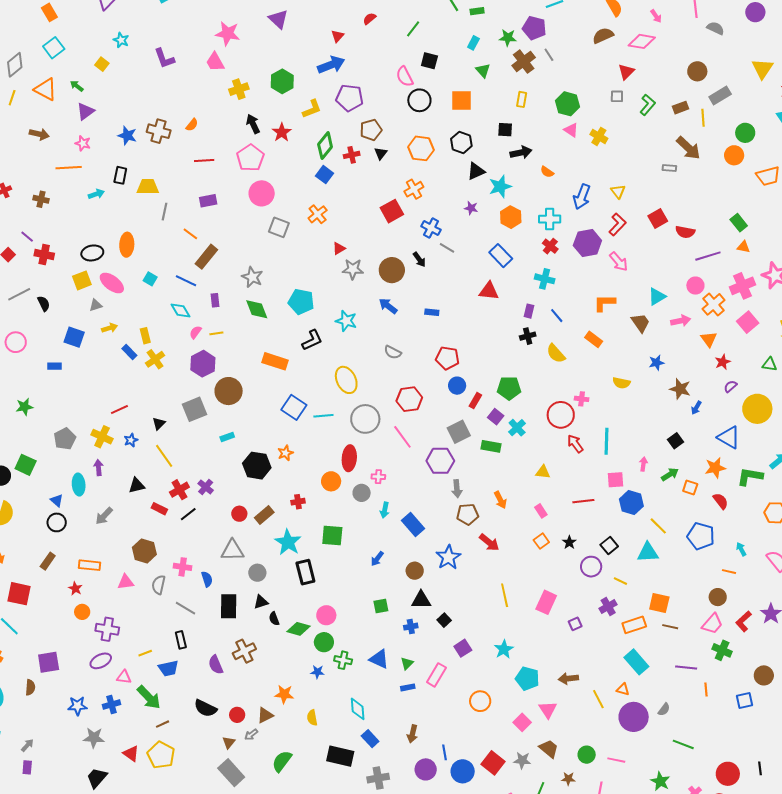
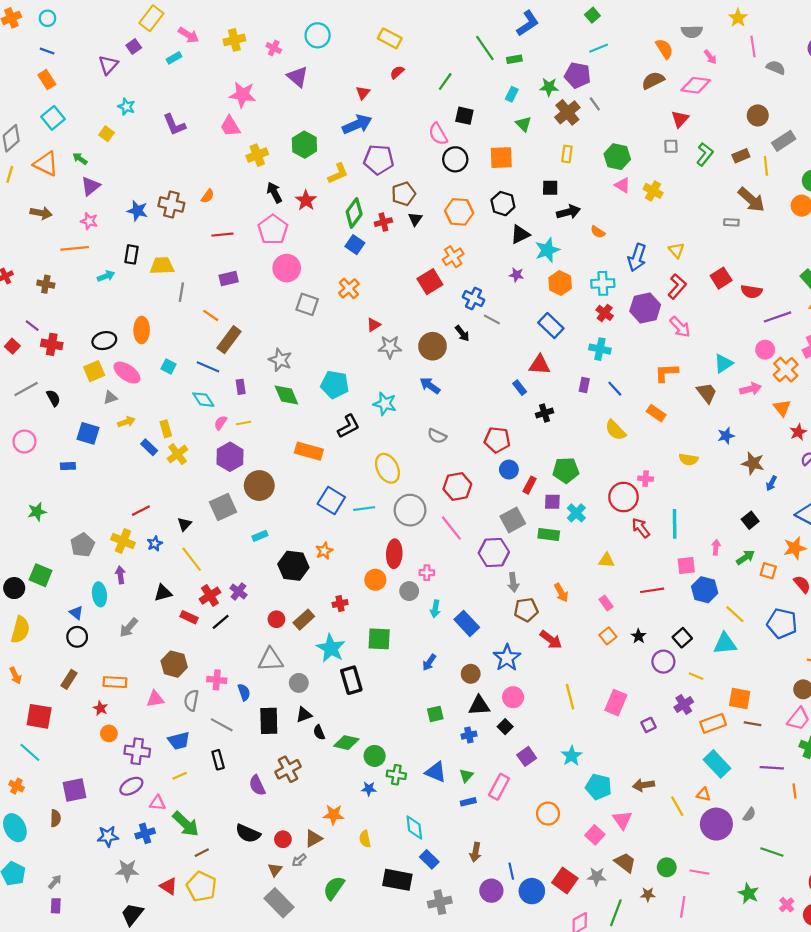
blue rectangle: (432, 312) -> (520, 388), moved, turned 48
black cross: (528, 336) -> (545, 413), moved
purple square: (496, 417) -> (552, 502), turned -35
pink circle: (326, 615) -> (513, 697), moved
blue trapezoid: (168, 668) -> (179, 741), moved

